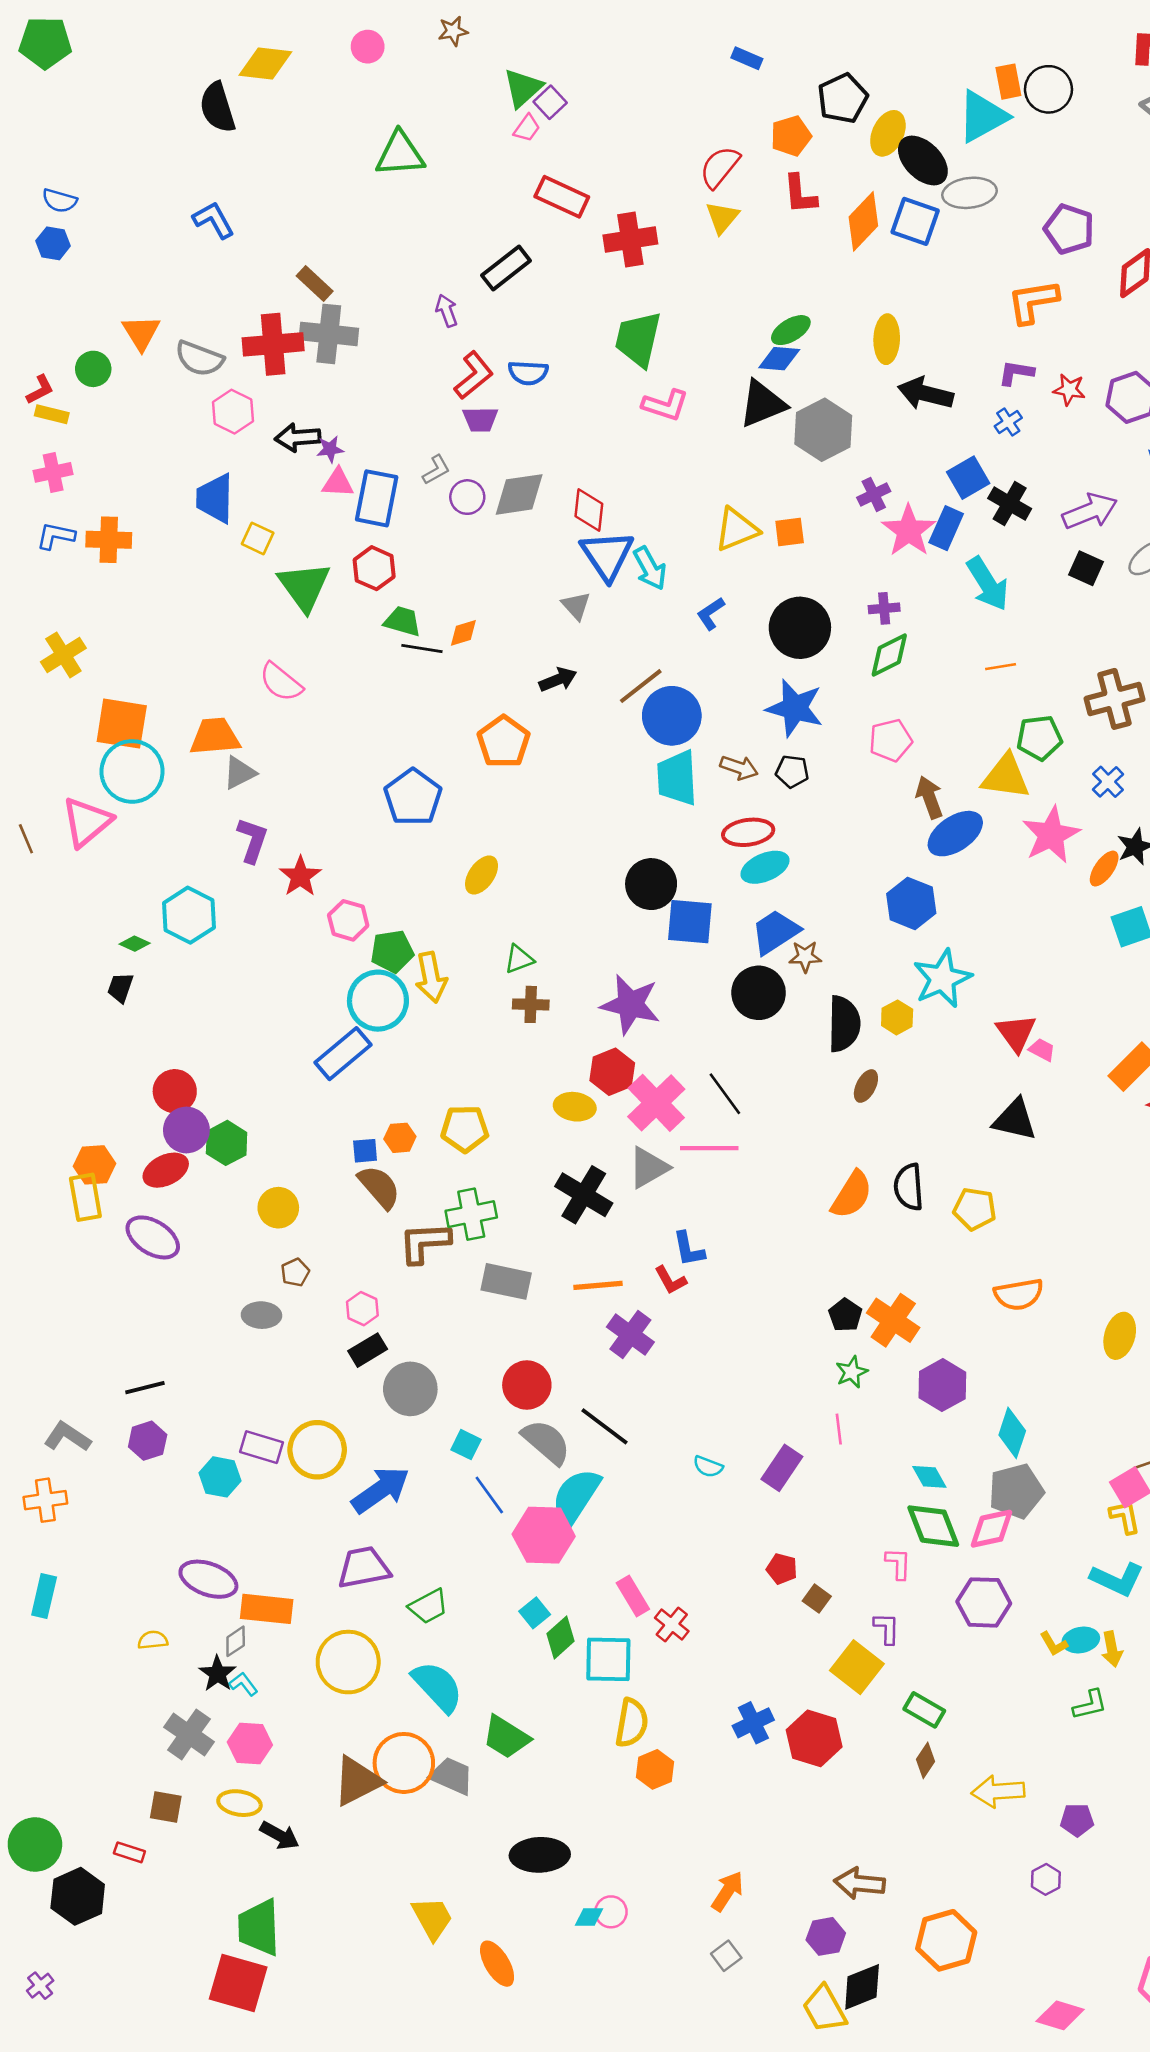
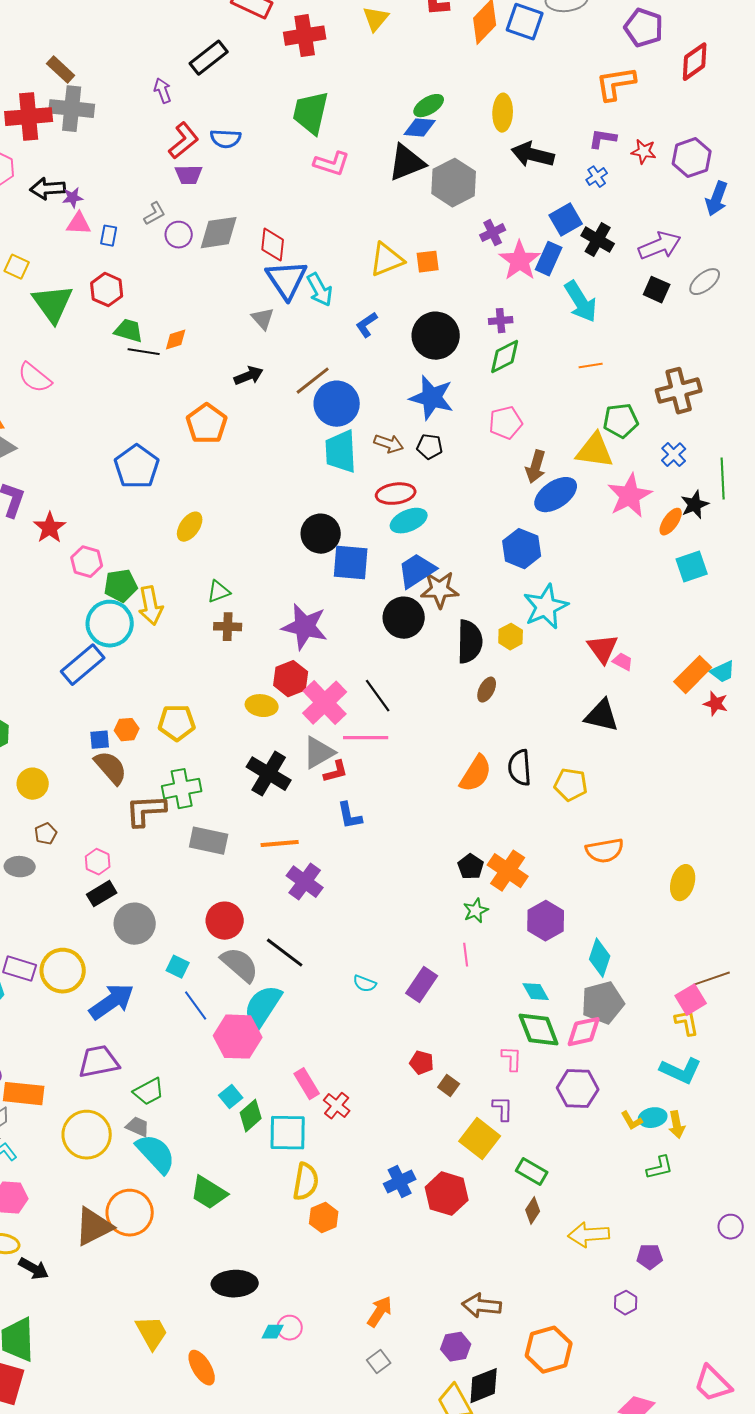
blue rectangle: (377, 498) -> (109, 236), size x0.5
brown arrow: (929, 797) -> (536, 467), turned -144
brown star: (805, 957) -> (440, 590), size x1.5
red L-shape: (671, 1280) -> (336, 772), moved, turned -76
gray trapezoid: (452, 1776) -> (138, 1127), moved, size x0.7

